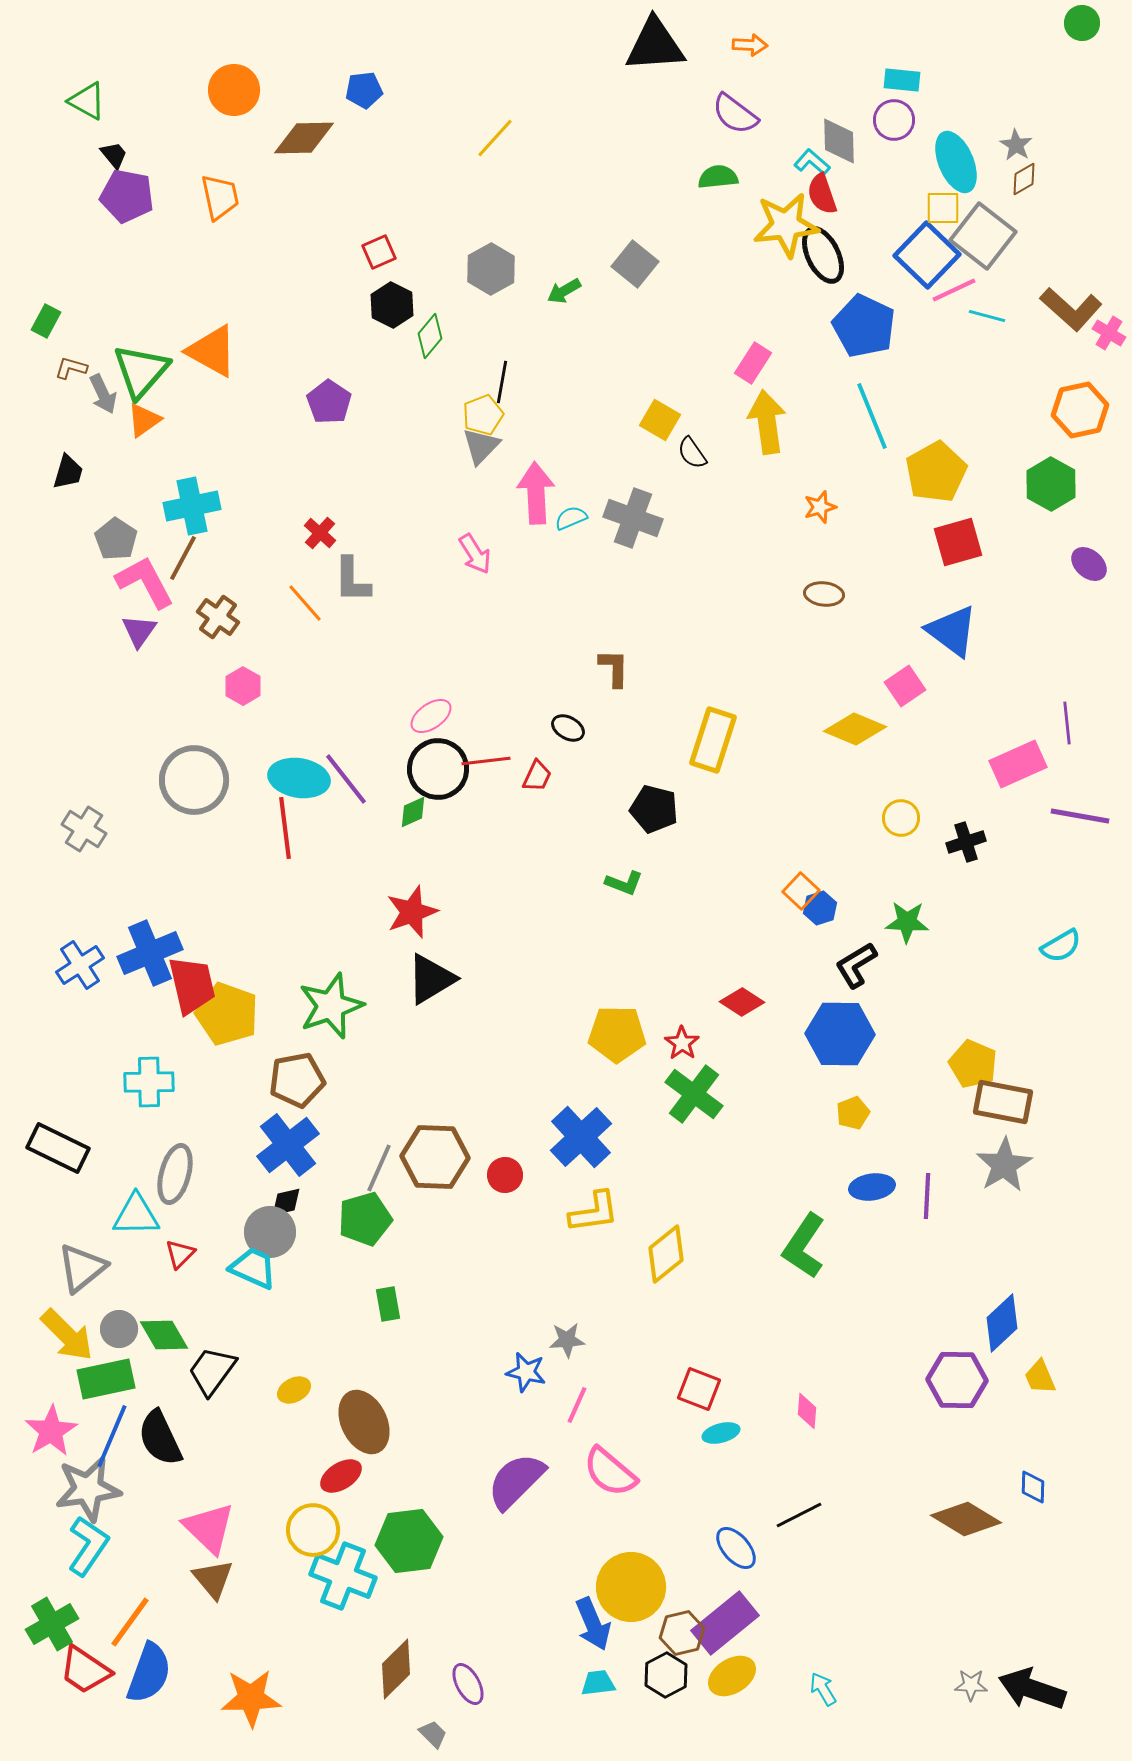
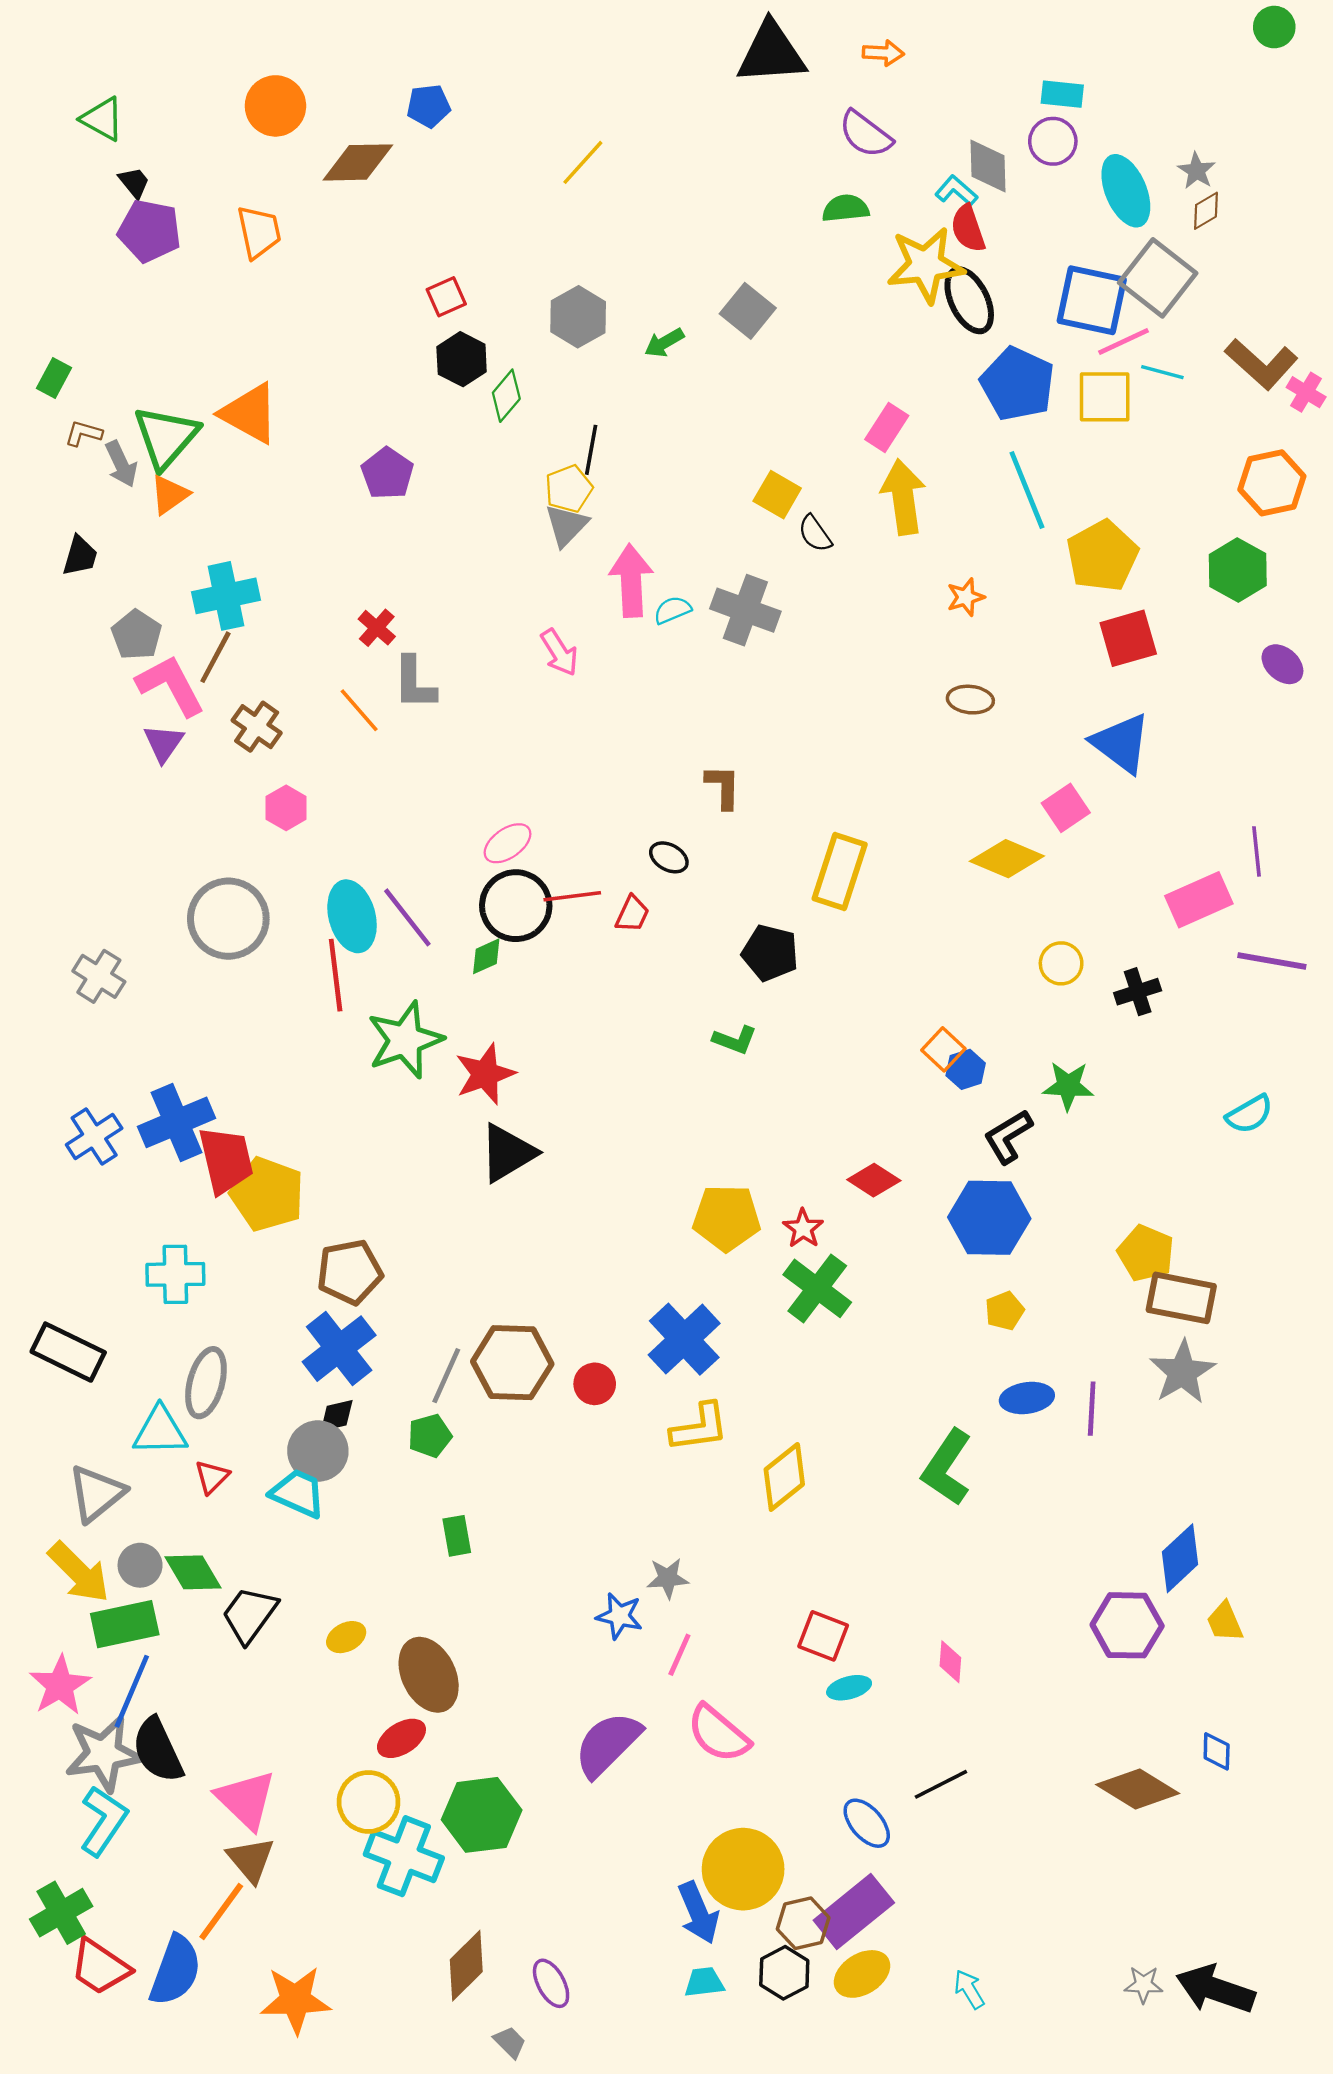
yellow square: (943, 208) -> (1105, 397), moved, size x1.4
blue square: (927, 255) -> (1092, 300), turned -32
cyan ellipse: (299, 778) -> (352, 916), turned 66
green star: (331, 1006) -> (405, 1040), moved
green pentagon: (365, 1219) -> (430, 1436), size x0.7
black semicircle: (160, 1438) -> (158, 1750), moved
orange line: (130, 1622) -> (221, 1912), moved

